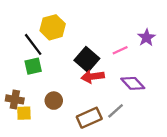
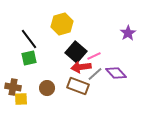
yellow hexagon: (53, 27) -> (62, 24), moved
pink line: (120, 50) -> (94, 56), moved
gray line: (116, 111) -> (95, 74), moved
brown rectangle: (89, 118) -> (78, 86), moved, turned 45

